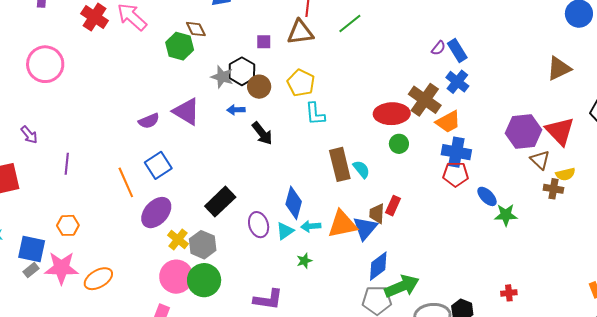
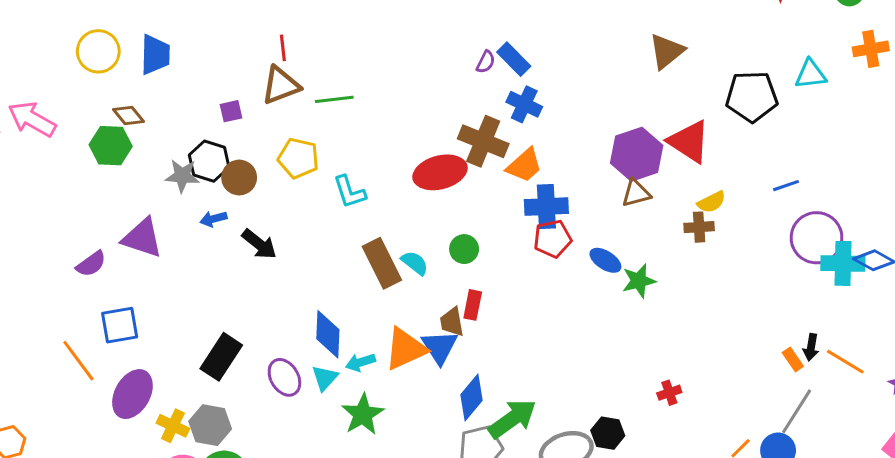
green line: (350, 24) -> (334, 99), moved, turned 45
cyan L-shape: (315, 114) -> (349, 192), moved
green circle: (399, 144) -> (464, 249), moved
brown triangle: (540, 160) -> (636, 193), moved, turned -45
blue square: (158, 165) -> (120, 325), turned 36
green star: (304, 261) -> (363, 414), size x1.8

